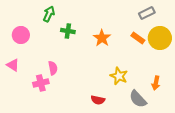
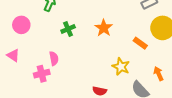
green cross: (68, 31) -> (68, 29), moved, turned -32
orange rectangle: (138, 38) -> (140, 43), moved
orange arrow: (156, 83) -> (158, 74), turned 144

